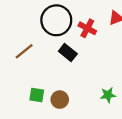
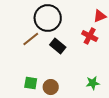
red cross: (87, 28) -> (90, 36), moved
brown line: (24, 51) -> (31, 39), moved

